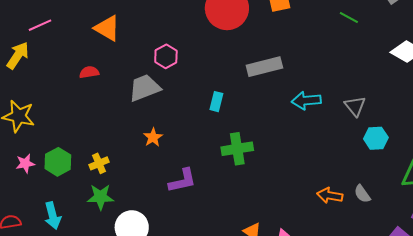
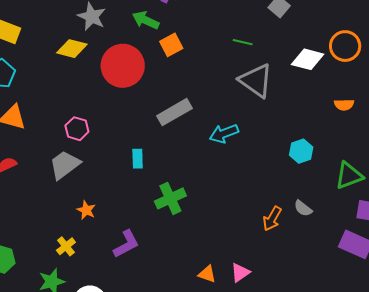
gray triangle: (355, 106) -> (256, 81), moved, size x1.6
yellow cross: (99, 163) -> (66, 246), moved
orange arrow: (330, 196) -> (272, 219), turned -55

